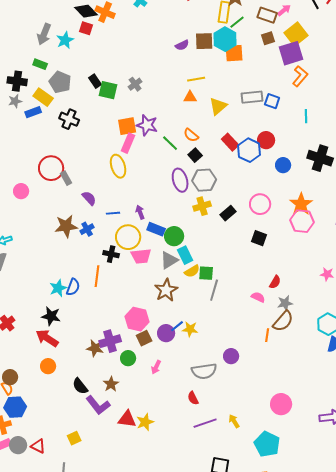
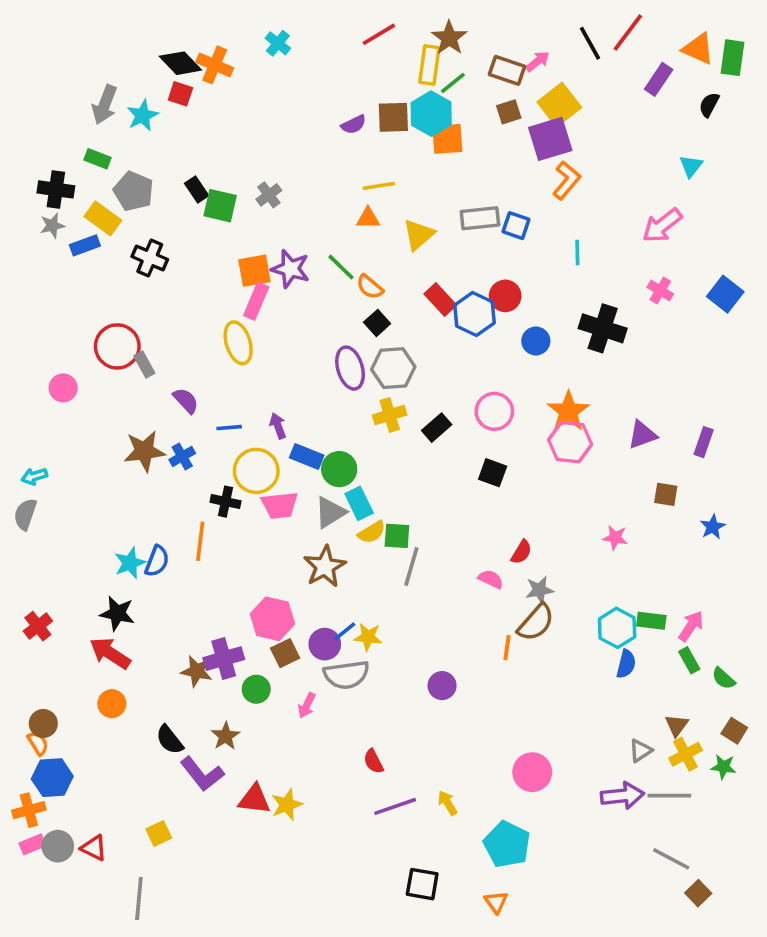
green line: (170, 143) -> (341, 267), moved
gray semicircle: (204, 371) -> (346, 675), moved

